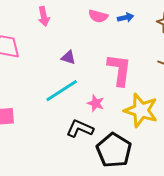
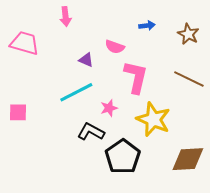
pink semicircle: (98, 16) -> (115, 47), moved
pink star: (96, 103) -> (109, 108), turned 30

